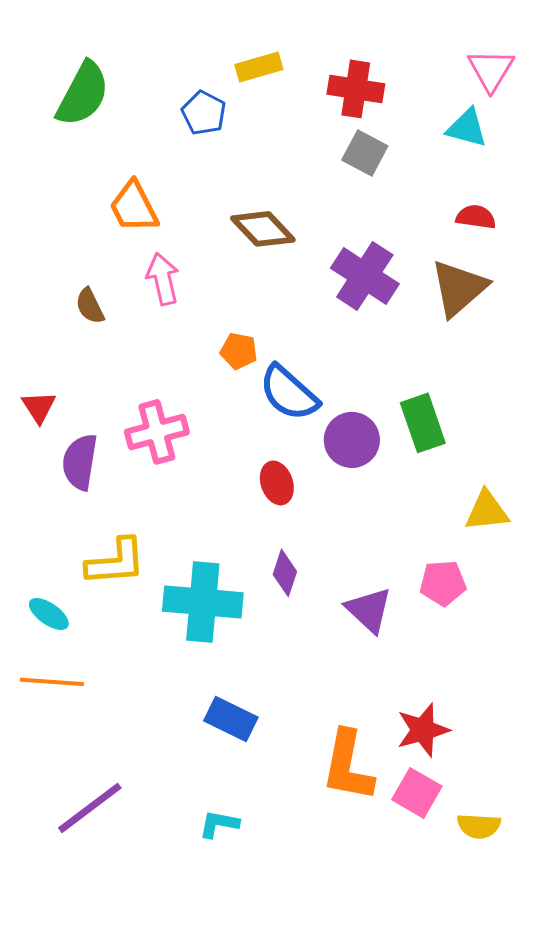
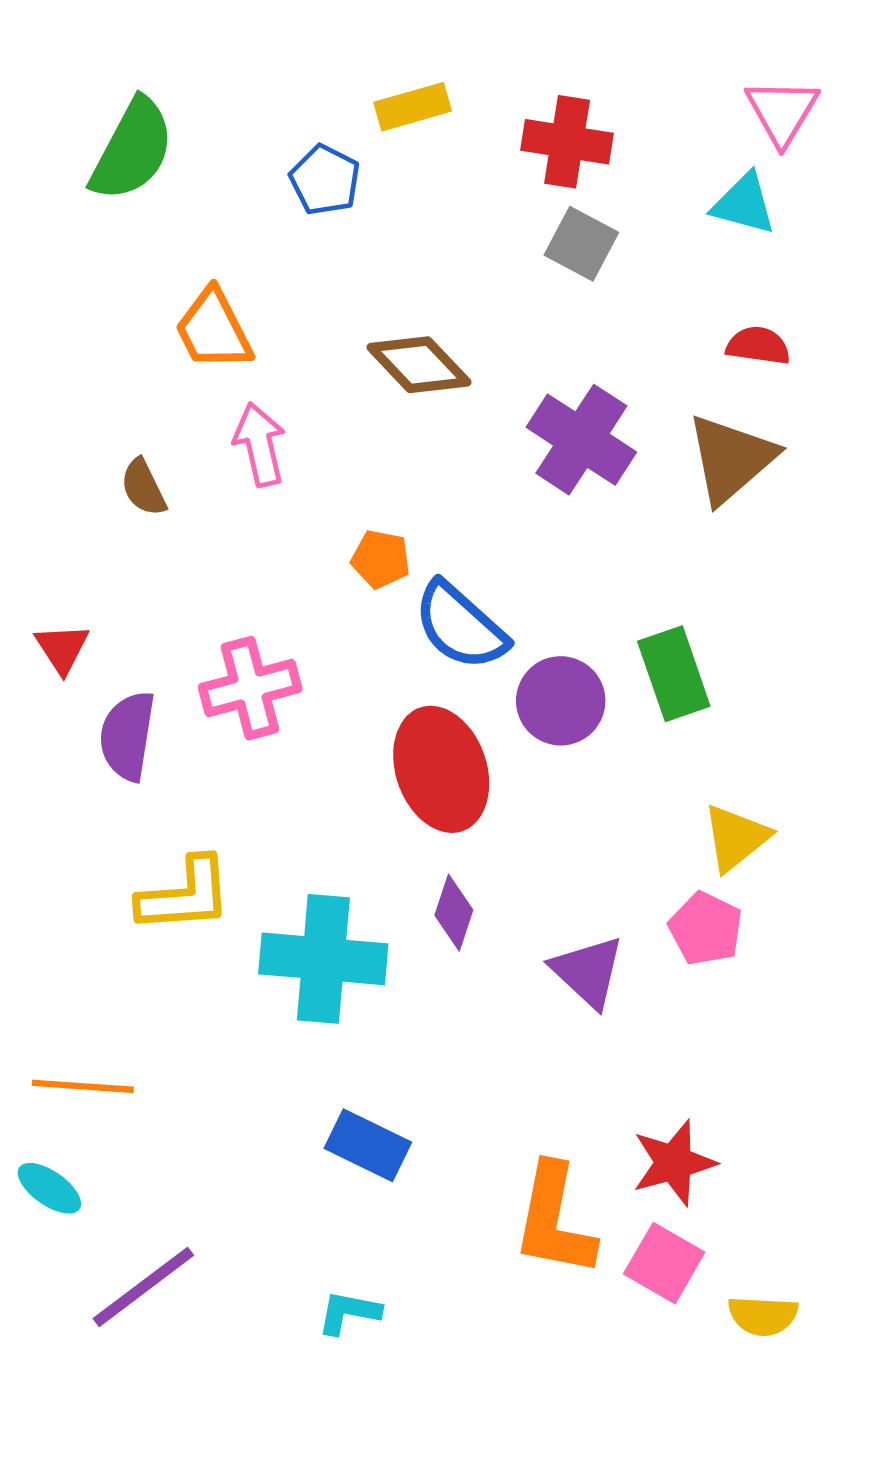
red ellipse: (277, 483) -> (441, 769), size x1.8
yellow triangle: (487, 511) -> (736, 838), moved, turned -33
pink pentagon: (443, 583) -> (706, 929), turned 30
cyan ellipse: (49, 614) -> (49, 1188), moved

